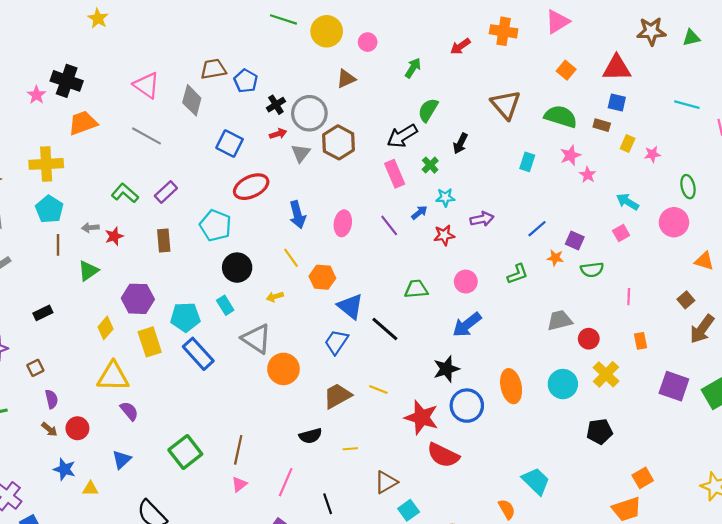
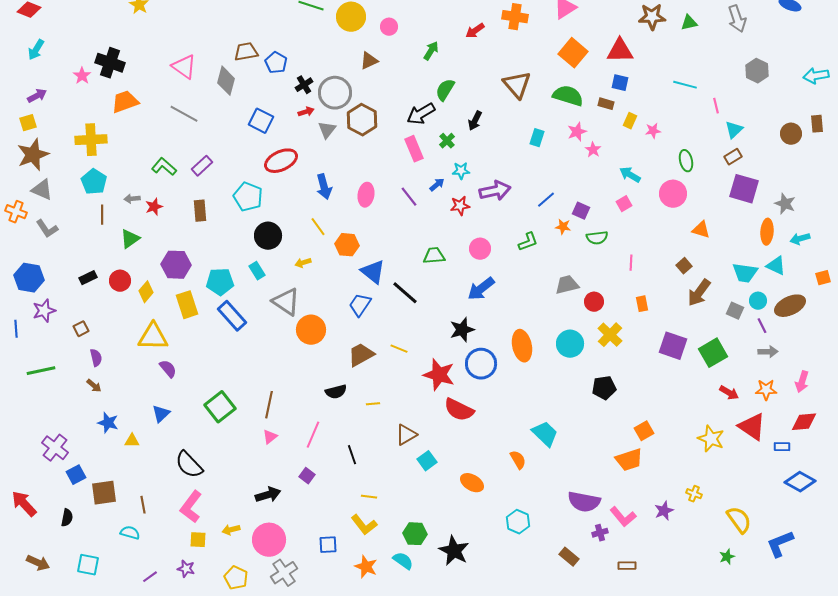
orange square: (566, 70) -> (573, 53), size x1.6
purple arrow: (482, 219) -> (495, 191), size x1.4
red circle: (77, 428) -> (120, 281), moved

